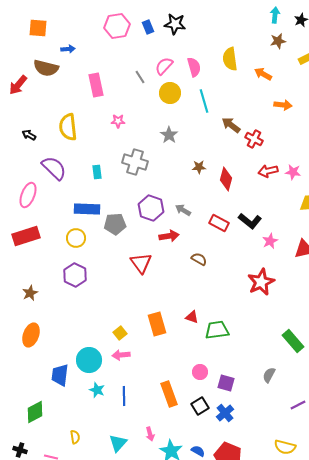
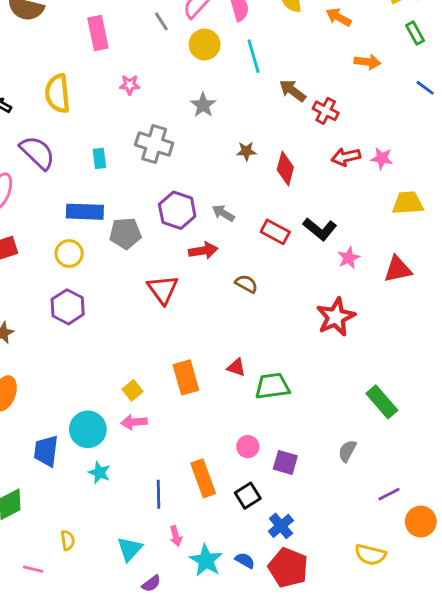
blue line: (124, 396) -> (158, 494), moved
blue cross: (225, 413) -> (281, 526), moved

